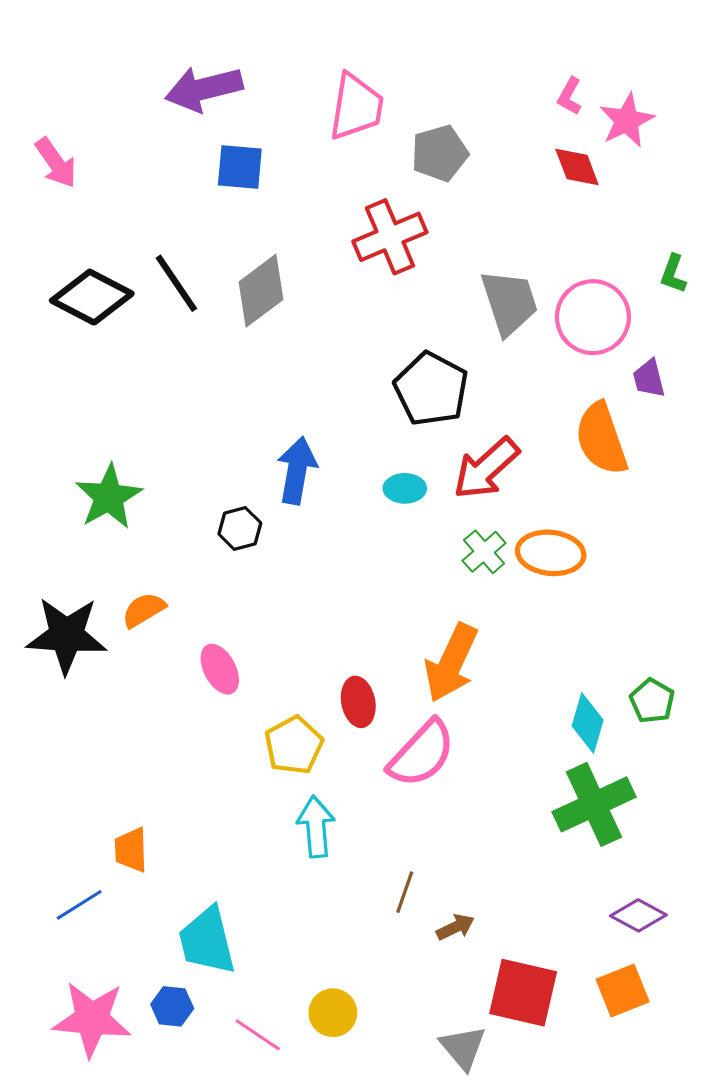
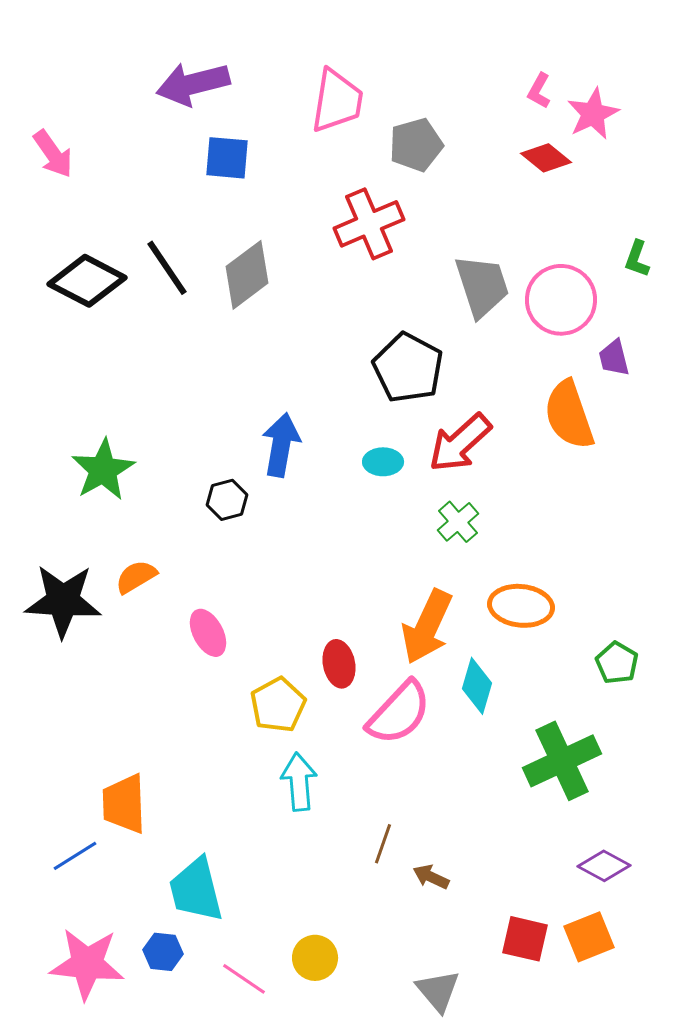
red diamond: (577, 167) -> (546, 158), turned -30
orange ellipse: (551, 553) -> (521, 606), moved
cyan diamond: (588, 723) -> (477, 686), moved
orange trapezoid: (131, 850) -> (124, 804), size x1.4
brown arrow: (455, 927) -> (431, 877), turned -129
red square: (523, 993) -> (525, 939), moved, size x0.7

